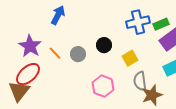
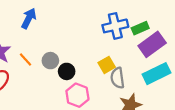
black circle: (104, 45) -> (67, 71), moved
gray semicircle: (140, 81) -> (117, 78), moved

